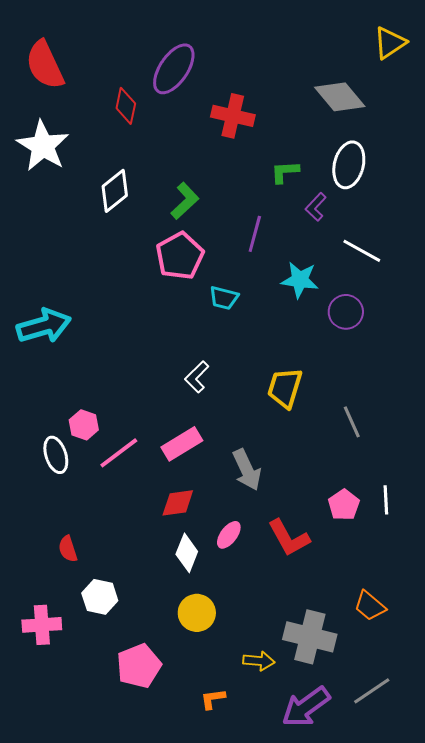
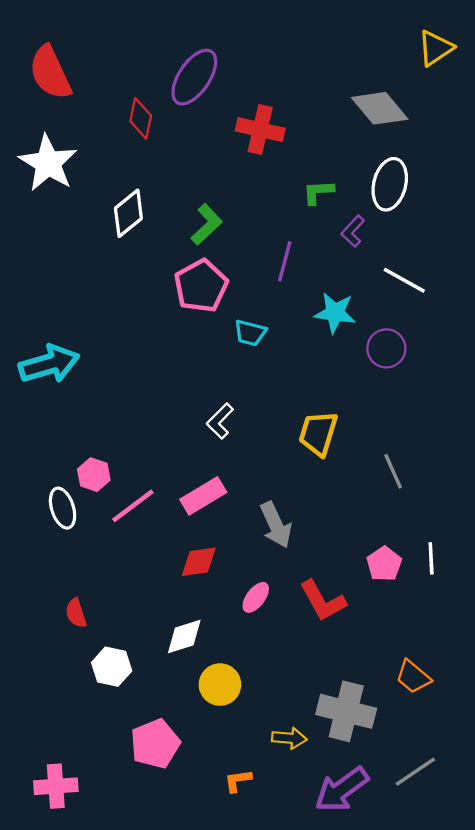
white diamond: (187, 553) -> (184, 637), moved, turned 51
pink cross: (42, 625) -> (56, 786), moved

